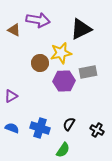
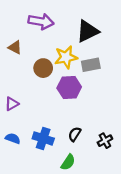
brown triangle: (14, 30) -> (15, 47), moved
gray rectangle: (88, 72) -> (91, 65), moved
black cross: (97, 130) -> (105, 141), turned 32

